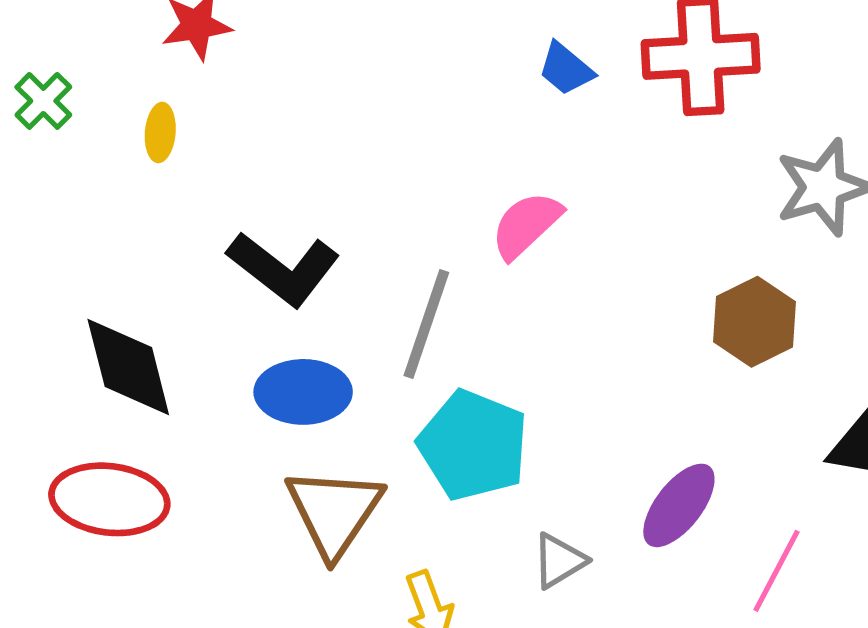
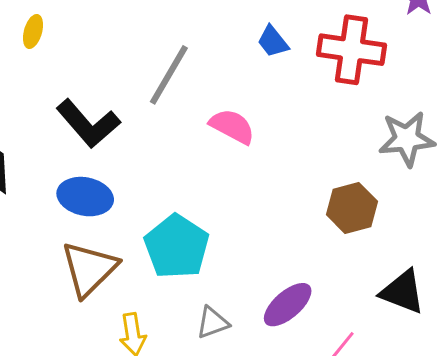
pink semicircle: (526, 225) -> (232, 126), turned 60
gray line: (426, 324) -> (169, 75), moved

